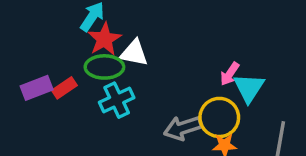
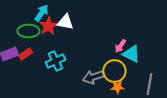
white triangle: (134, 53) -> (65, 22), moved
green ellipse: (104, 67) -> (28, 31), moved
cyan triangle: (249, 88) -> (131, 54), turned -36

